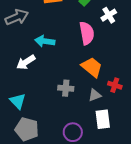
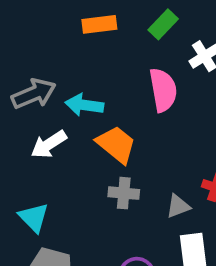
gray arrow: (17, 17) -> (34, 94), moved
orange trapezoid: (92, 67) -> (116, 144), moved

